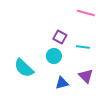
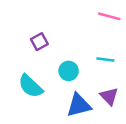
purple square: (60, 37) -> (39, 42), moved, turned 32
blue triangle: (62, 83) -> (79, 105), size x1.5

